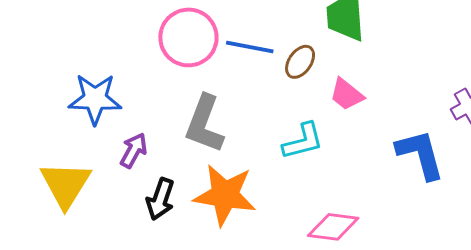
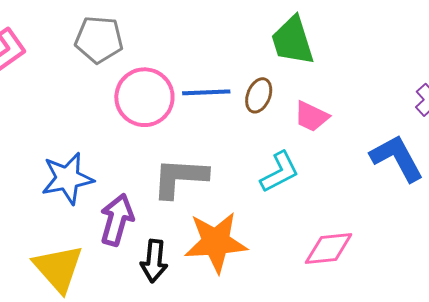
gray L-shape: (204, 124) -> (180, 178), turned 86
purple arrow: (134, 150) -> (117, 220), size x1.4

